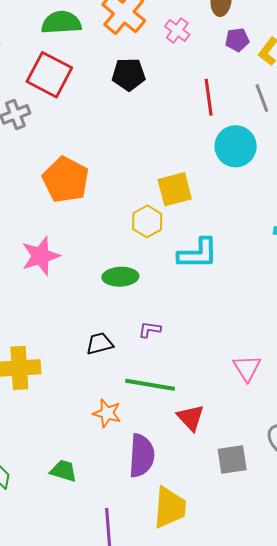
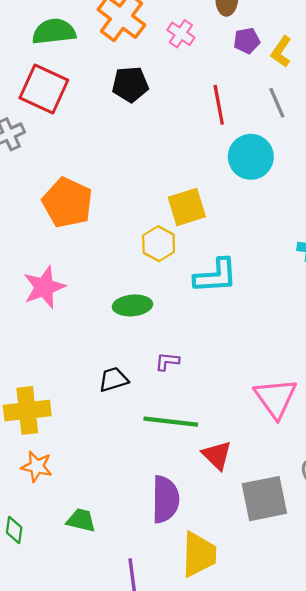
pink triangle: (247, 368) -> (276, 398), size x1.4
orange star: (107, 413) -> (37, 466), moved
gray square: (232, 460) -> (264, 499), size x1.4

